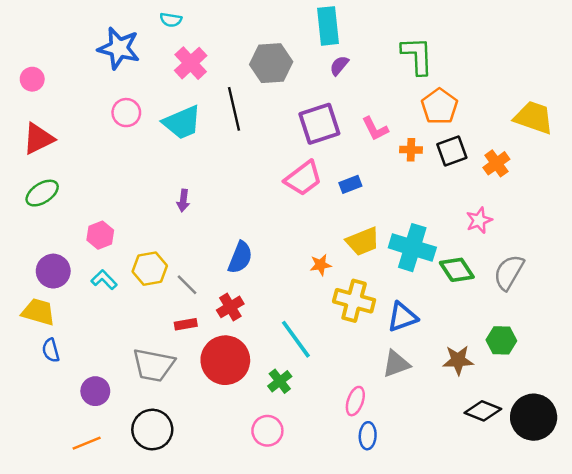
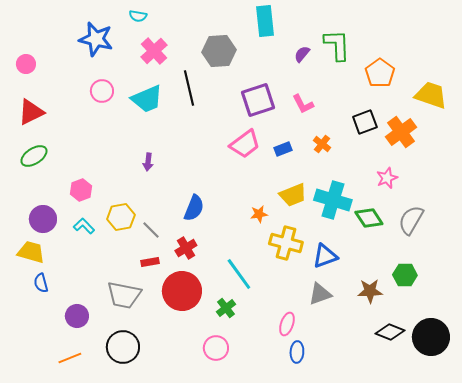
purple semicircle: (339, 66) -> (302, 54), moved
orange pentagon: (439, 106) -> (380, 73), moved
orange cross: (411, 150) -> (322, 144), moved, turned 36
orange cross: (496, 163) -> (401, 132), size x1.4

